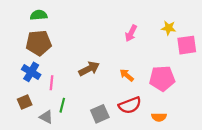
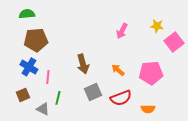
green semicircle: (39, 15) -> (27, 14), moved
pink square: (187, 45) -> (174, 42), turned -30
brown arrow: (89, 69) -> (83, 64), turned 102
gray square: (100, 114) -> (93, 92), moved

